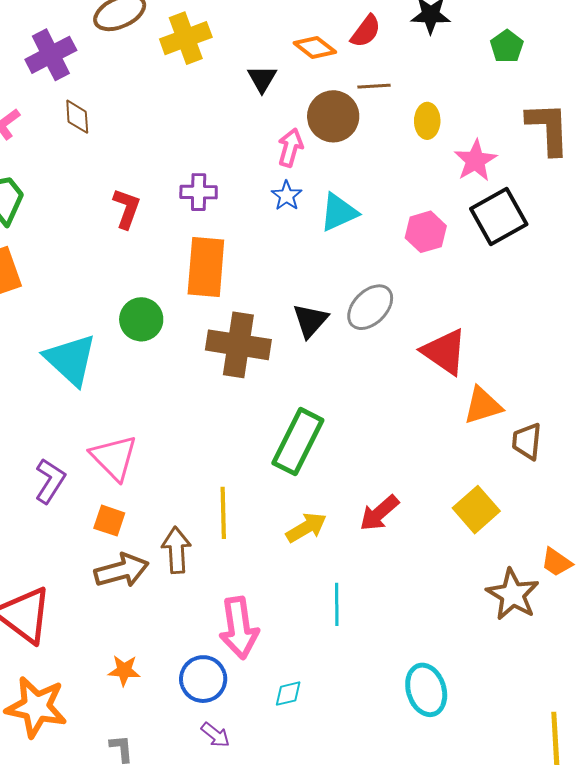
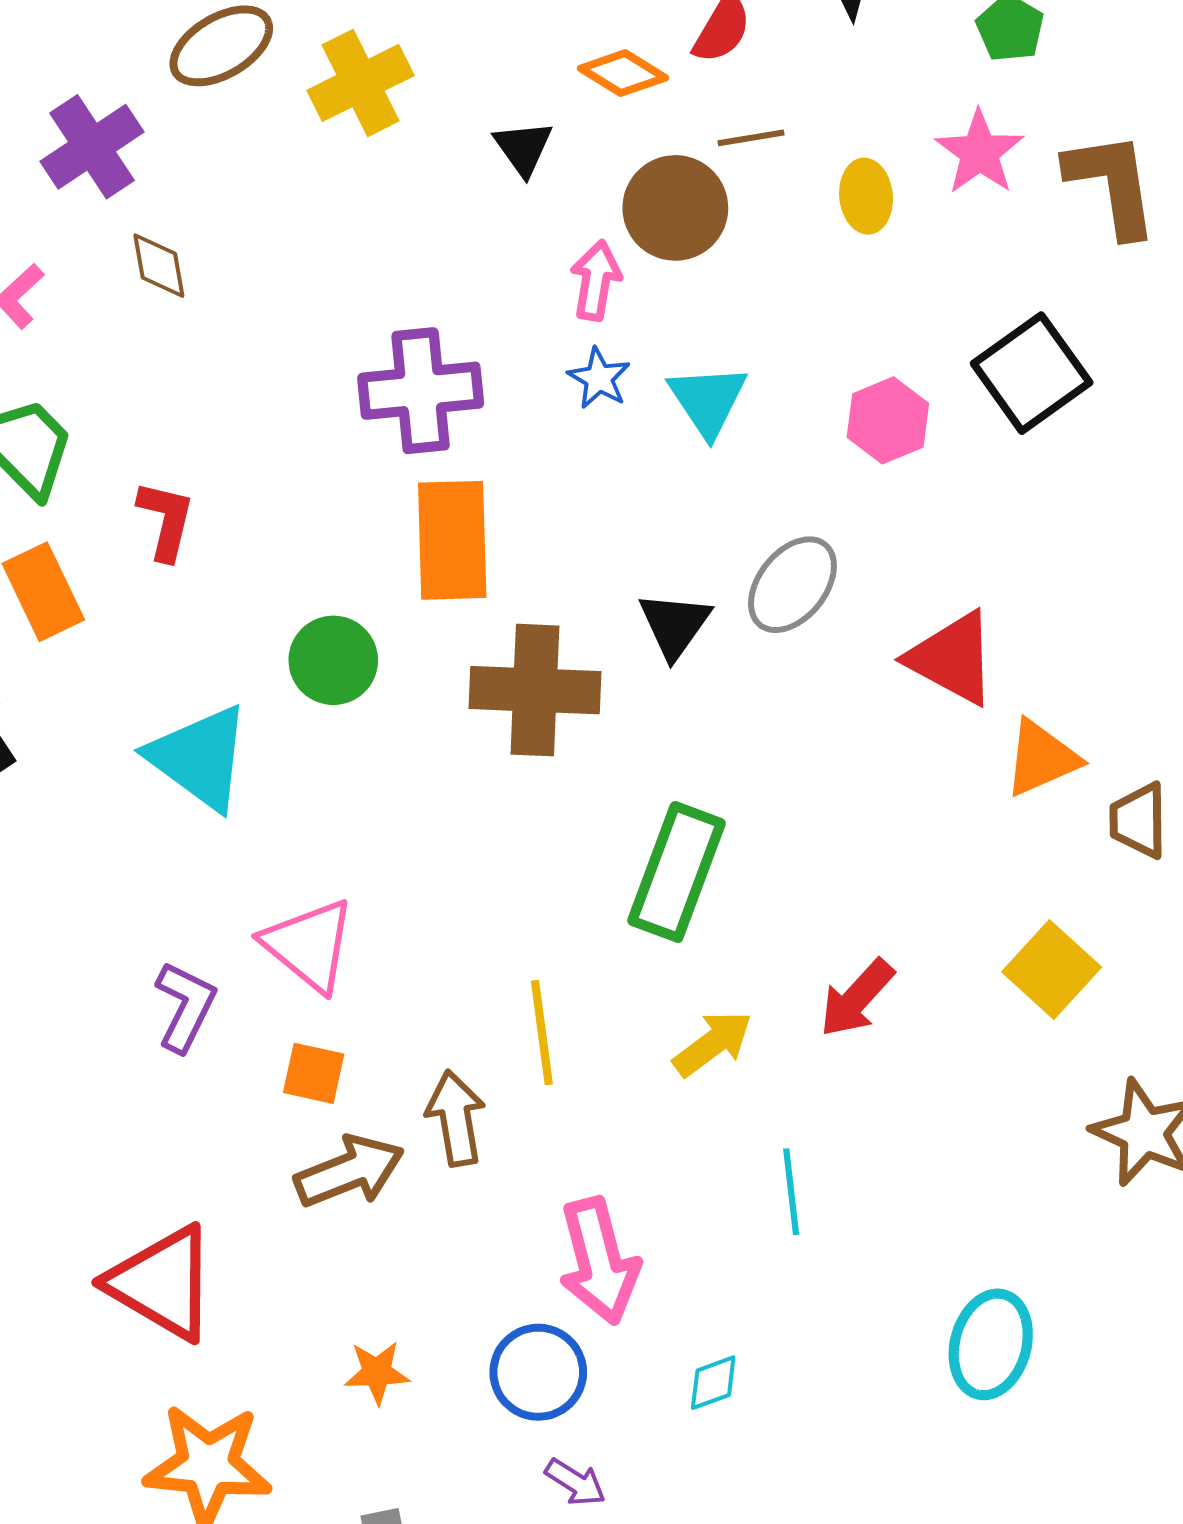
pink star: (475, 161) -> (979, 152), moved
purple cross: (199, 192) -> (421, 391), size x1.6
red L-shape: (127, 208) -> (166, 520), moved
cyan triangle: (339, 212) -> (708, 400), turned -33
cyan ellipse: (426, 690) -> (991, 1344), turned 39

